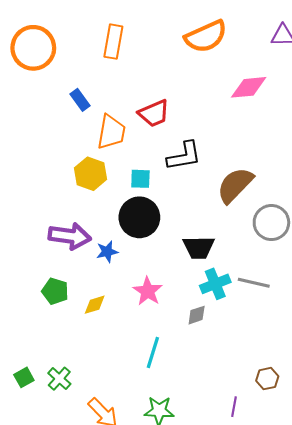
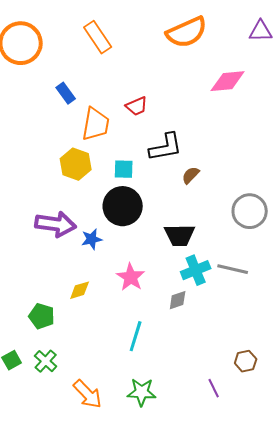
orange rectangle: (113, 42) -> (98, 37), turned -44
red trapezoid: (154, 113) -> (137, 106), size x0.7
brown semicircle: (235, 185) -> (191, 175), moved, size x0.5
green pentagon: (55, 291) -> (42, 316), moved
purple line: (234, 407) -> (214, 388), turned -36

